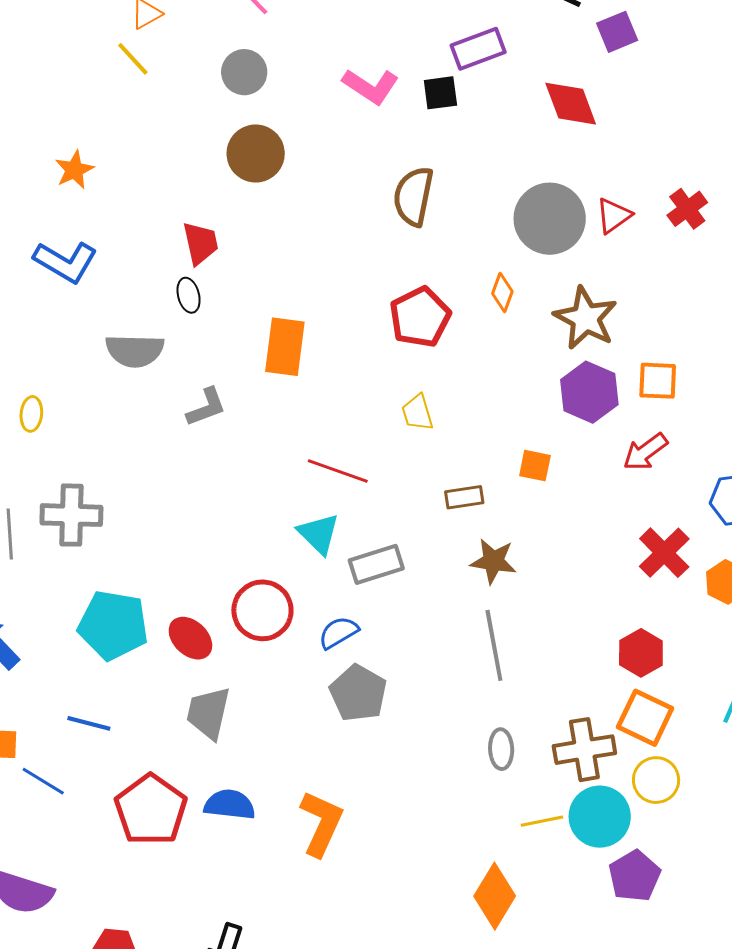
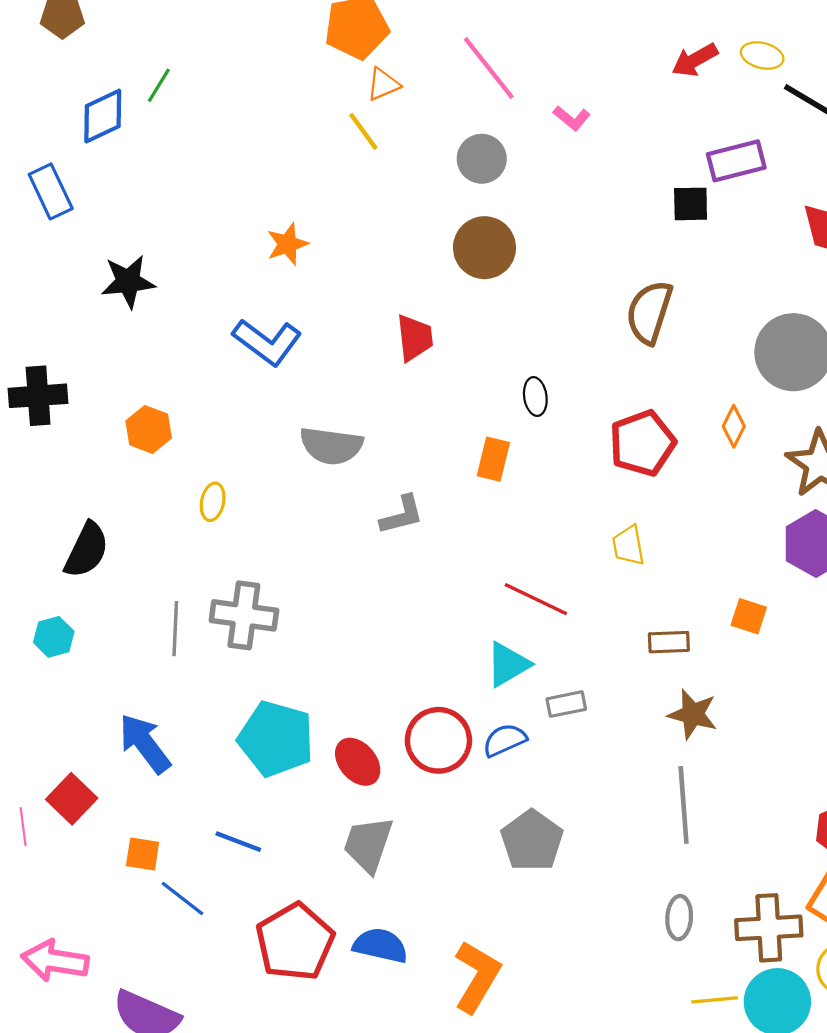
pink L-shape: (371, 86) -> (572, 118), moved, size x0.6
black ellipse: (189, 295) -> (535, 397), moved
orange rectangle: (285, 347) -> (493, 459), size x0.7
cyan triangle: (319, 534) -> (508, 664), turned 39
gray rectangle: (376, 564) -> (566, 704), size x0.7
blue semicircle: (338, 632) -> (505, 740), moved

